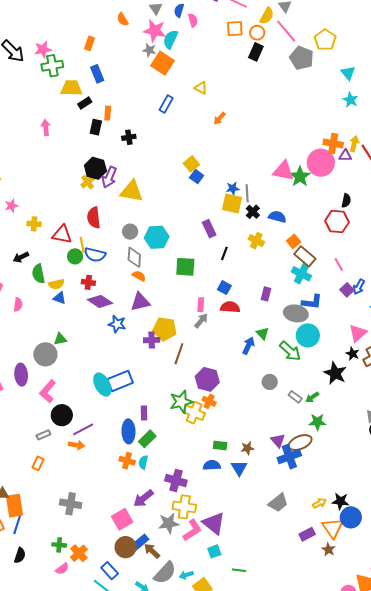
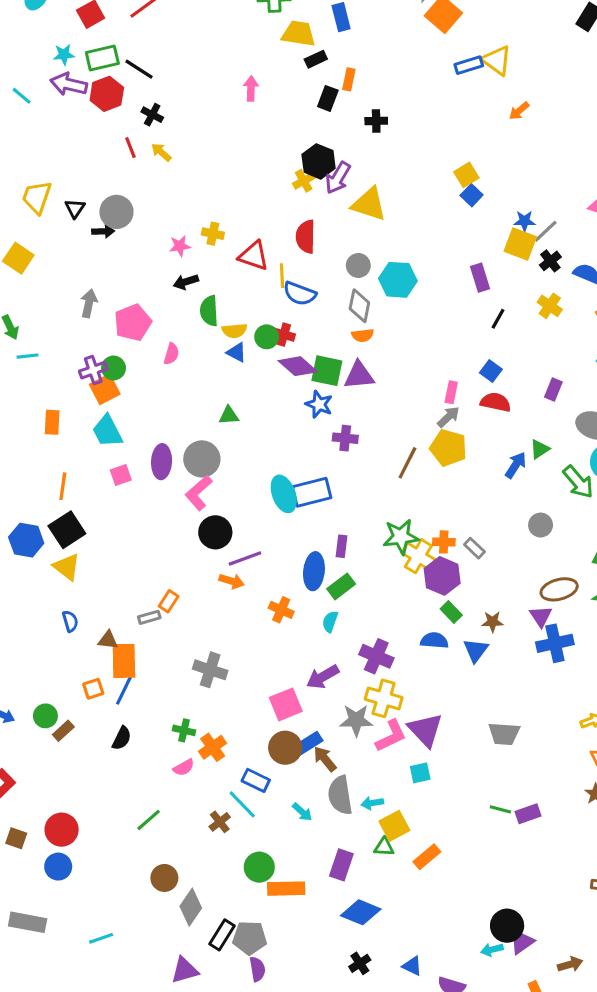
yellow triangle: (201, 88) -> (497, 60), size x1.5
blue rectangle: (166, 104) -> (469, 65), moved, turned 36
gray line: (247, 193) -> (546, 231), turned 42
pink star: (11, 206) -> (180, 246), moved
green circle: (75, 256) -> (267, 337), moved
green square: (185, 267) -> (327, 371), moved
orange semicircle: (139, 276) -> (363, 335), turned 136
yellow pentagon: (165, 329) -> (448, 448), moved
green triangle: (262, 333) -> (540, 449), turned 32
purple cross: (152, 340) -> (345, 438), moved
gray circle: (45, 354) -> (202, 459), moved
purple hexagon: (207, 379) -> (442, 576), moved
gray rectangle: (295, 397) -> (474, 548), moved
orange cross: (209, 401) -> (444, 542), turned -32
gray rectangle: (43, 435) -> (149, 617), moved
brown ellipse: (300, 443) -> (559, 589), moved
green rectangle: (220, 446) -> (451, 612), turned 32
orange cross: (127, 461) -> (281, 610), moved
gray trapezoid: (278, 503) -> (504, 734), moved, turned 35
purple rectangle: (307, 534) -> (528, 814), moved
green line: (239, 570) -> (500, 809), moved
blue rectangle: (110, 571) -> (256, 780), turned -30
gray semicircle: (165, 573) -> (340, 795), turned 120

